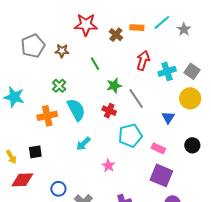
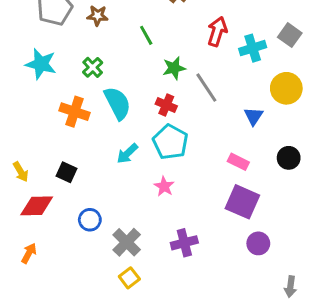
gray square: (192, 71) -> (290, 35), moved
cyan star: (14, 97) -> (41, 64), moved
orange cross: (47, 116) -> (74, 112), turned 30
cyan pentagon: (130, 136) -> (170, 142), moved, turned -30
black square: (35, 152) -> (67, 172), moved, turned 32

